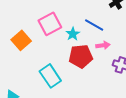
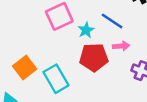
orange square: (21, 40) -> (25, 67), moved

